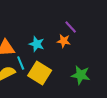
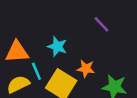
orange star: (64, 41) -> (86, 69), moved

